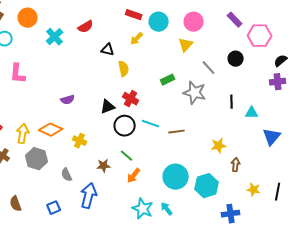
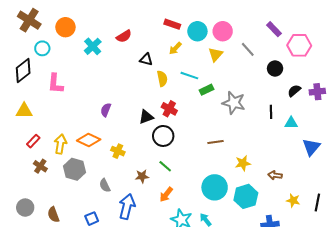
pink circle: (194, 22) -> (223, 31), moved
yellow triangle: (186, 45) -> (216, 54), moved
black semicircle: (281, 61) -> (294, 91), moved
gray line: (209, 68) -> (248, 49), moved
purple semicircle: (68, 100) -> (106, 110), turned 128
cyan line: (151, 124) -> (189, 76), moved
yellow star: (219, 146) -> (243, 163), moved
brown arrow: (236, 165) -> (275, 175), turned -88
orange arrow: (134, 176) -> (166, 194), moved

